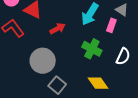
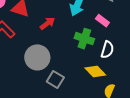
pink rectangle: (111, 25) -> (102, 21), moved, turned -64
white semicircle: (123, 56) -> (107, 50), moved

